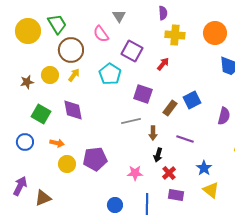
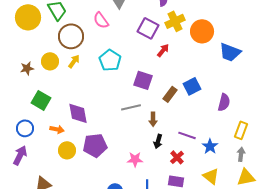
orange circle: (215, 33) -> (202, 31), moved
yellow cross: (175, 35) -> (175, 21), turned -30
purple square: (132, 51) -> (148, 28), moved
purple diamond: (73, 110) -> (78, 113), moved
purple line: (185, 139) -> (187, 135), moved
blue star: (204, 168) -> (210, 146), moved
red cross: (169, 173) -> (177, 157), moved
purple arrow: (20, 186) -> (20, 155), moved

